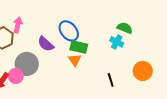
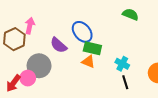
green semicircle: (125, 28) -> (130, 14), moved
cyan cross: (117, 42) -> (122, 64), moved
orange triangle: (75, 60) -> (88, 62), turned -32

